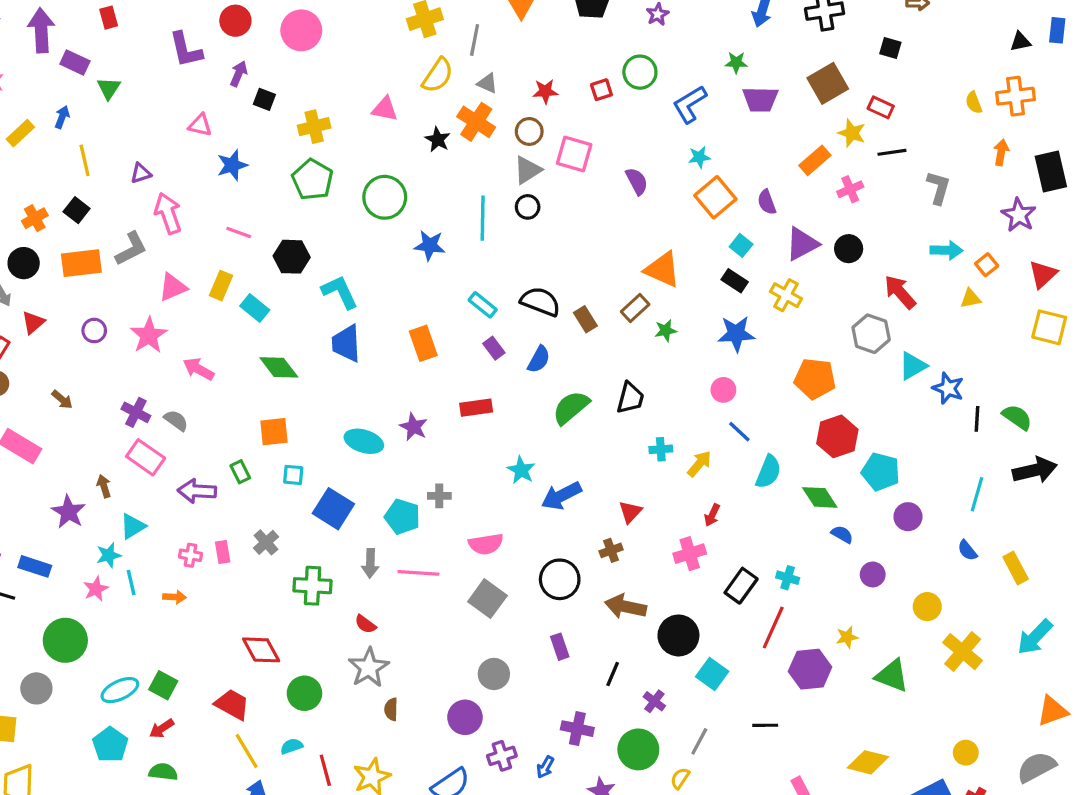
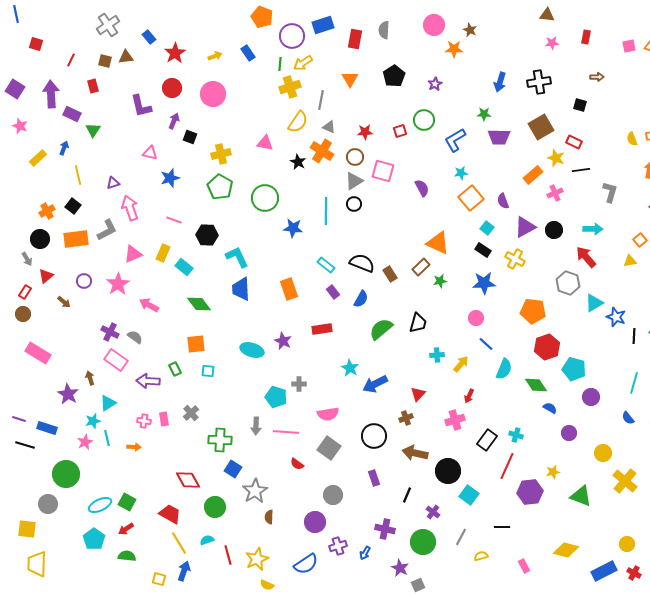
cyan arrow: (947, 250) -> (593, 229), moved
brown arrow: (62, 400) -> (64, 302), moved
blue square: (333, 509) -> (233, 469), moved, size x0.7
red semicircle: (365, 624) -> (297, 464), moved
yellow semicircle: (680, 778) -> (481, 556), moved, turned 40

